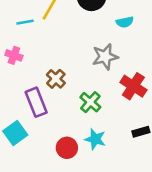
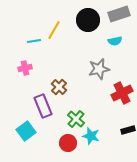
pink cross: (14, 55) -> (25, 68), turned -32
red cross: (133, 86) -> (122, 93), turned 30
green cross: (90, 102) -> (76, 119), moved

